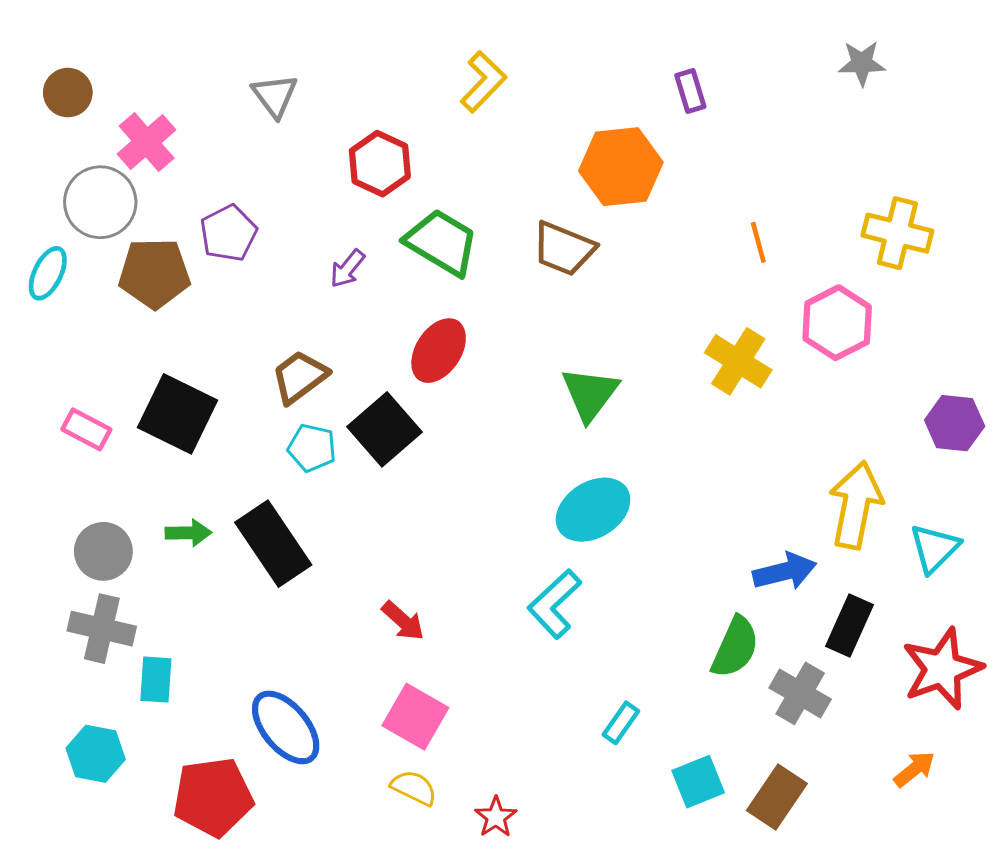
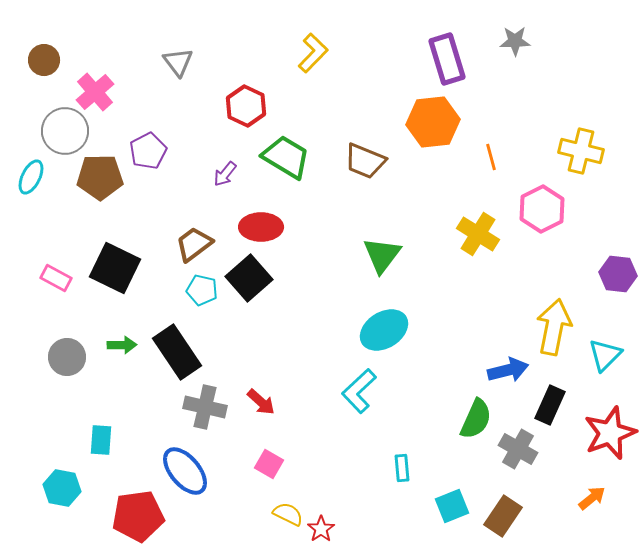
gray star: (862, 63) -> (515, 41), moved
purple rectangle: (690, 91) -> (447, 59), size x1.8
orange hexagon: (621, 167) -> (433, 122), moved
red ellipse: (439, 351) -> (261, 227), moved, turned 57
gray cross: (102, 629) -> (205, 407), moved
pink square: (415, 717) -> (269, 464), size x0.7
cyan rectangle: (621, 723) -> (402, 468), turned -40
yellow semicircle: (414, 788) -> (288, 514), moved

